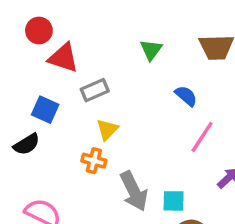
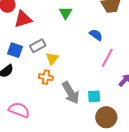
green triangle: (151, 50) -> (66, 13), moved
red triangle: (63, 58) -> (23, 19), turned -30
gray rectangle: (95, 90) -> (38, 46), moved

